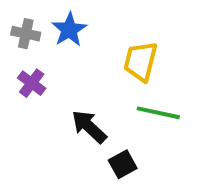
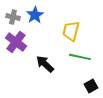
purple cross: (32, 83) -> (16, 42), size x1.5
black square: (123, 164) -> (91, 86), moved

